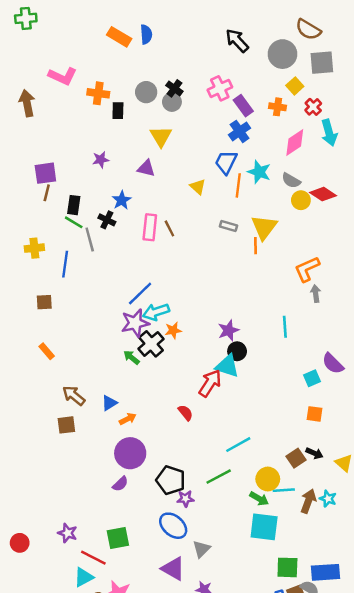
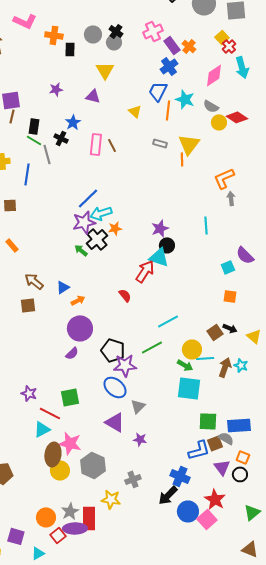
yellow square: (295, 86) -> (222, 37), moved
orange cross: (278, 107) -> (189, 46), moved, turned 32
purple star: (185, 499) -> (125, 365), size x1.6

